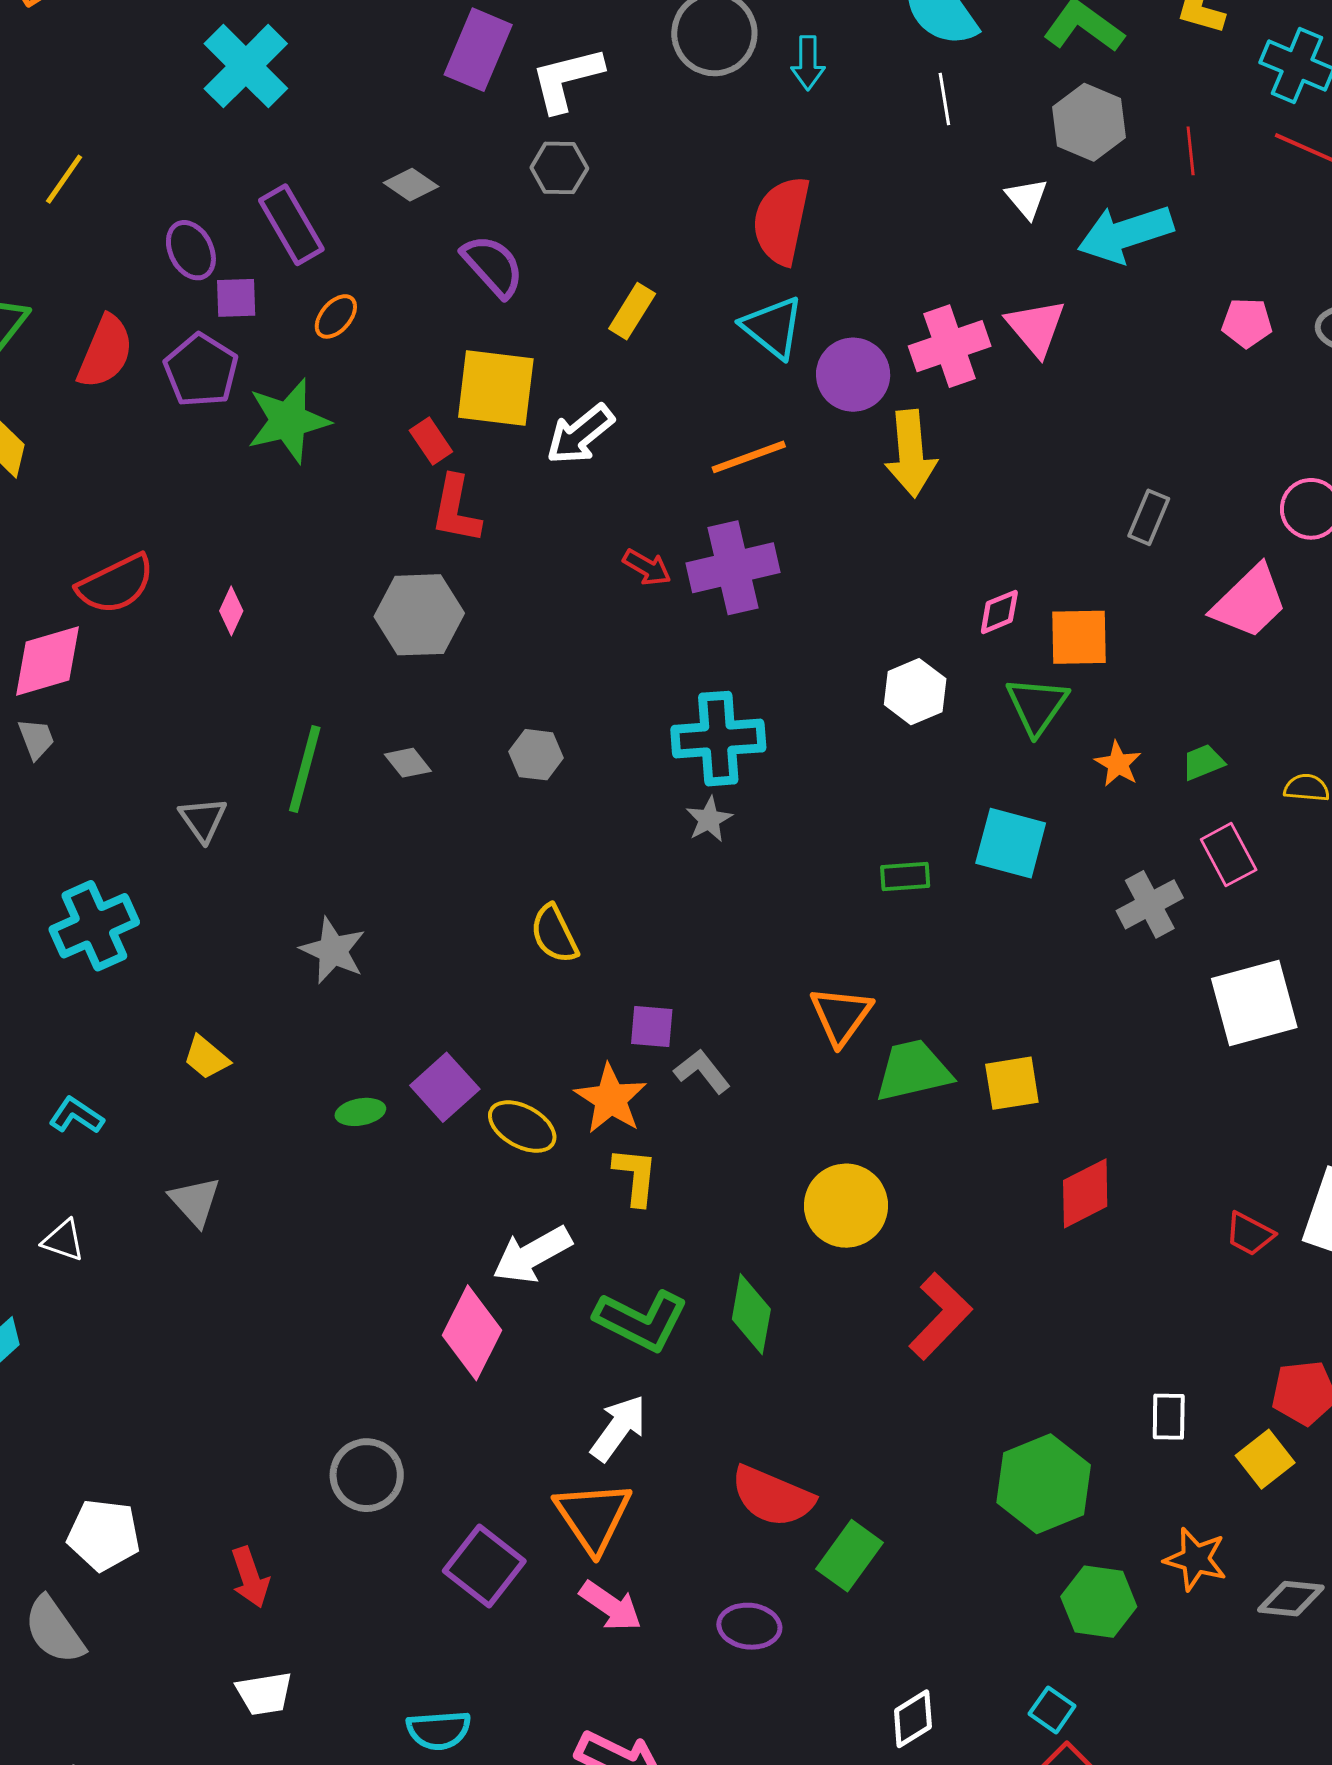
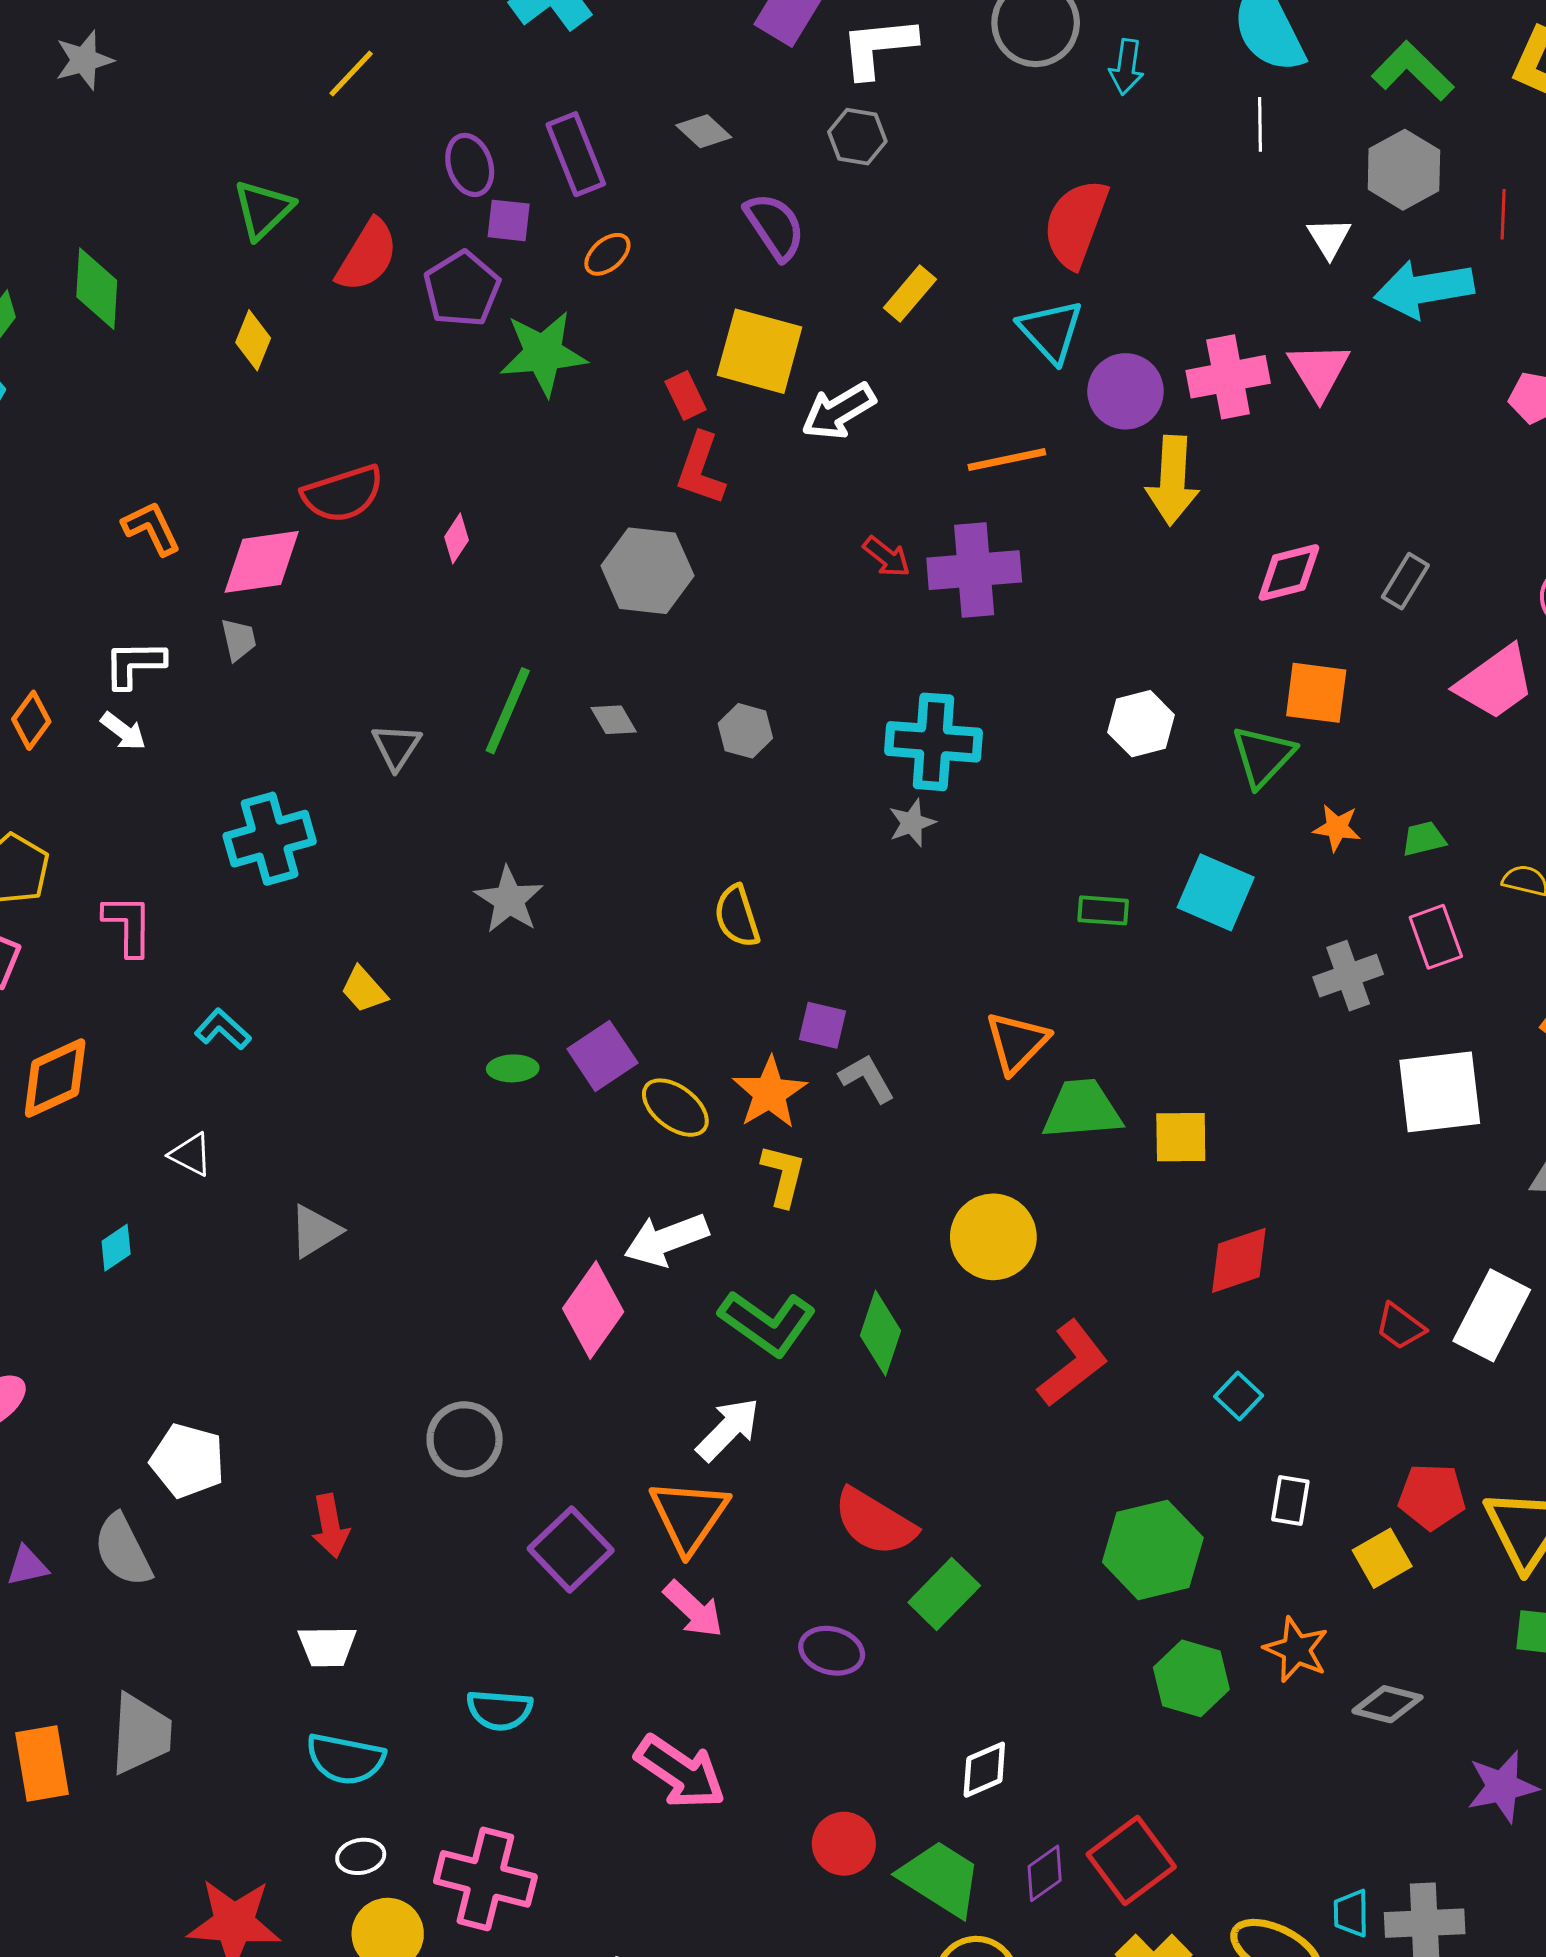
pink diamond: (999, 612) -> (1289, 573), moved, size x1.4
orange star: (1118, 764) -> (1337, 828), turned -30
gray triangle: (195, 1201) -> (315, 1231), moved, turned 32
cyan square: (1052, 1710) -> (1239, 1396), moved

